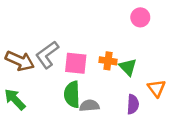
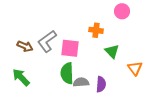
brown arrow: (20, 61) -> (25, 46), size x0.7
orange cross: (108, 61) -> (96, 30), moved
purple semicircle: (133, 104) -> (101, 84), moved

